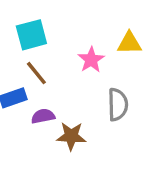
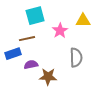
cyan square: (31, 35) -> (35, 16), moved
brown line: (36, 73) -> (27, 39), turned -63

